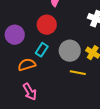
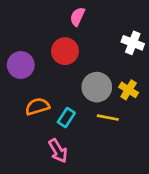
cyan rectangle: (42, 50) -> (66, 118), moved
pink arrow: (30, 92) -> (58, 151), moved

